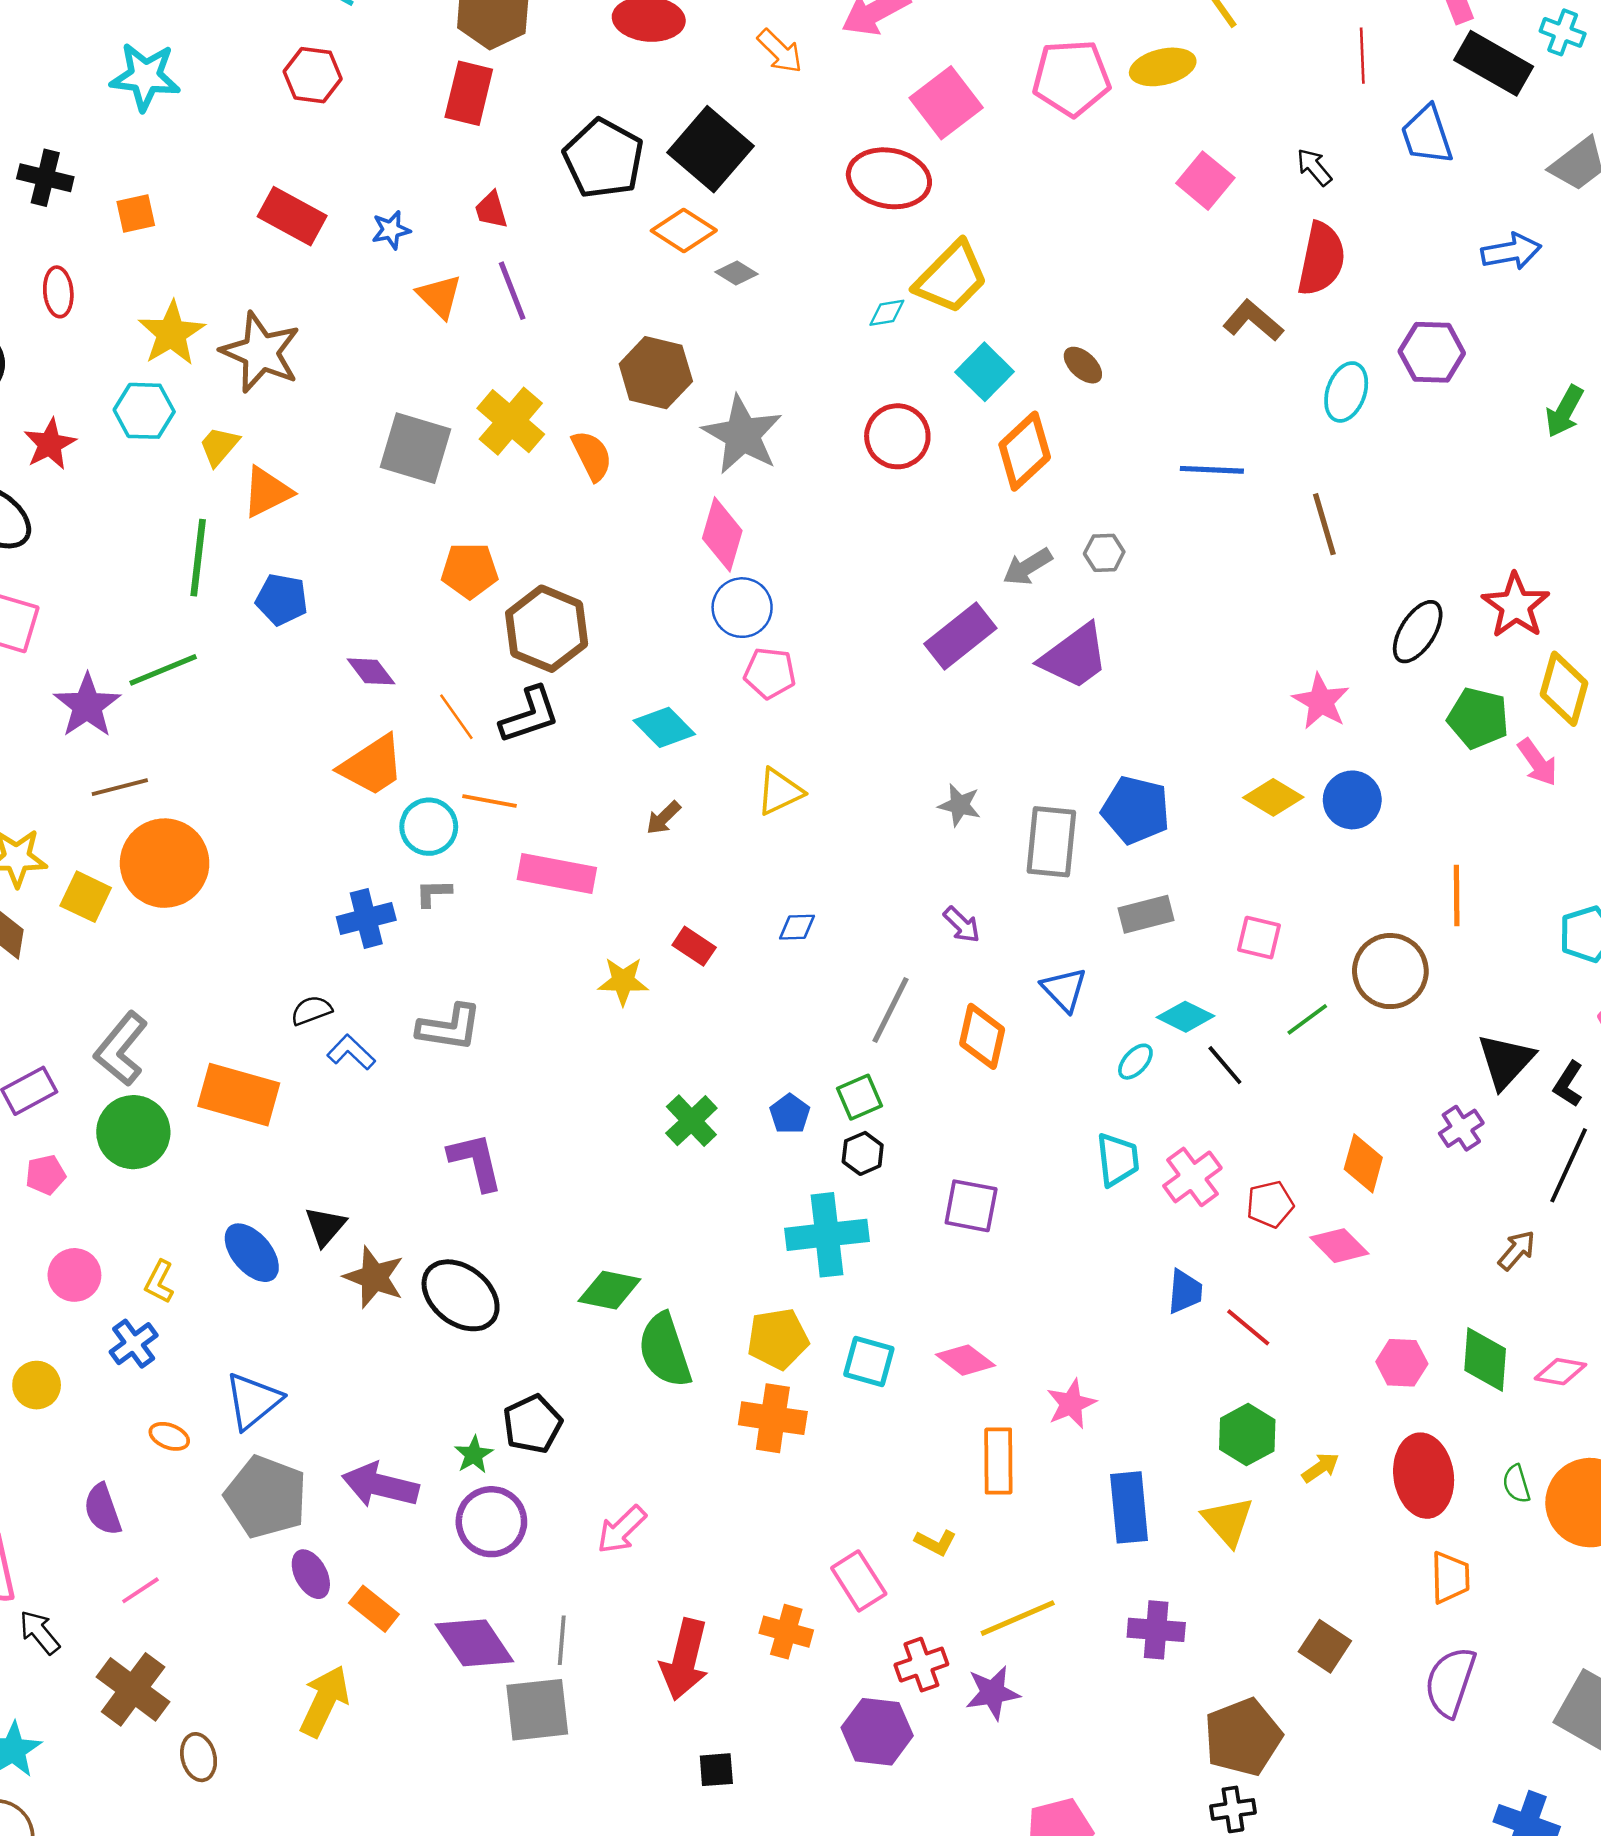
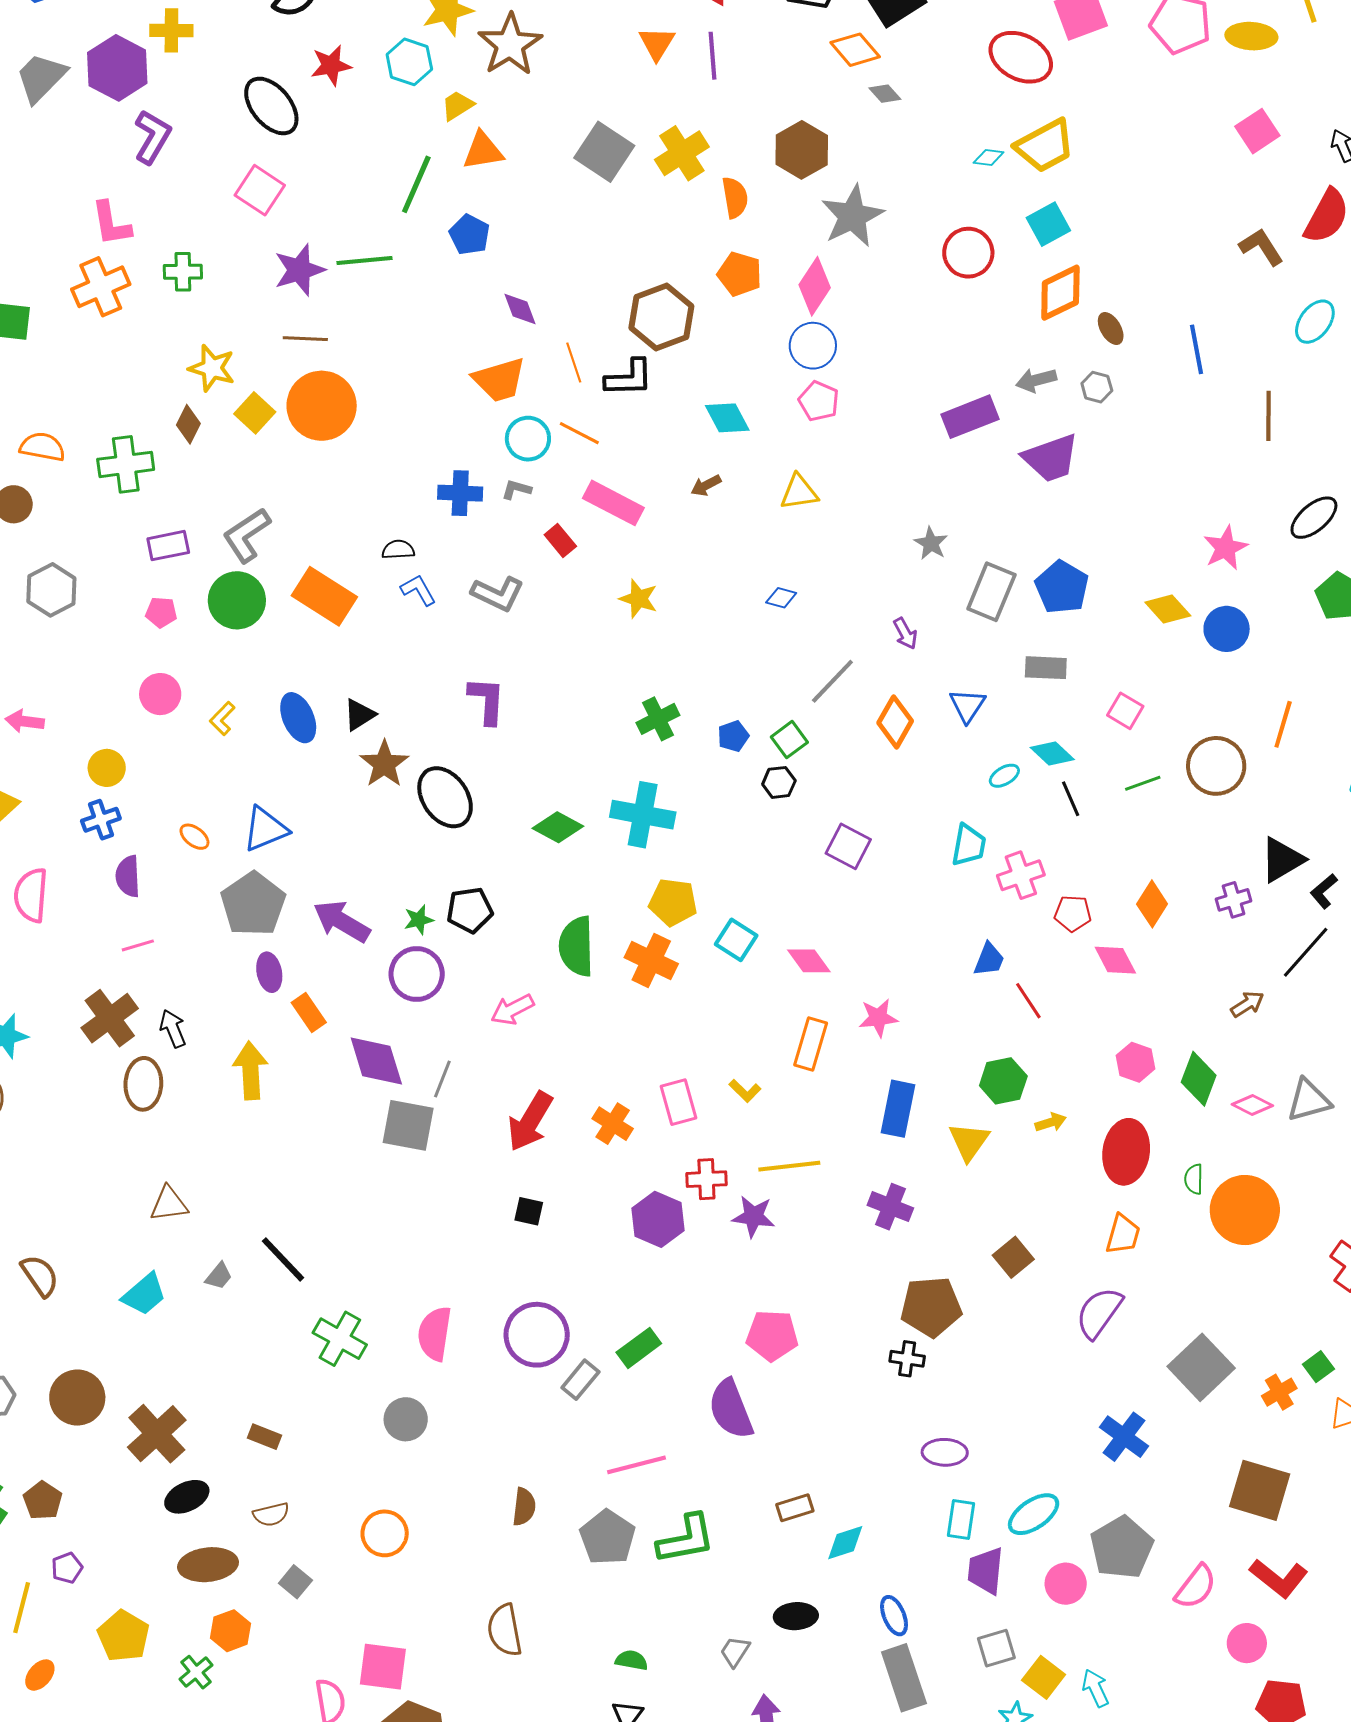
brown ellipse: (1083, 365) -> (1111, 328), moved
blue line: (1212, 470) -> (1196, 349), turned 60
orange pentagon: (470, 570) -> (740, 274), moved
red rectangle: (694, 946) -> (560, 540), moved
green square: (860, 1097) -> (789, 740), turned -30
cyan cross: (827, 1235) -> (643, 815), moved
blue cross: (134, 1344) -> (101, 820), moved
green semicircle: (665, 1350) -> (576, 946), moved
black arrow: (40, 1632) -> (173, 1029), moved
yellow arrow: (324, 1701) -> (251, 1071), turned -46
brown ellipse: (199, 1757) -> (143, 1084), size x1.4

